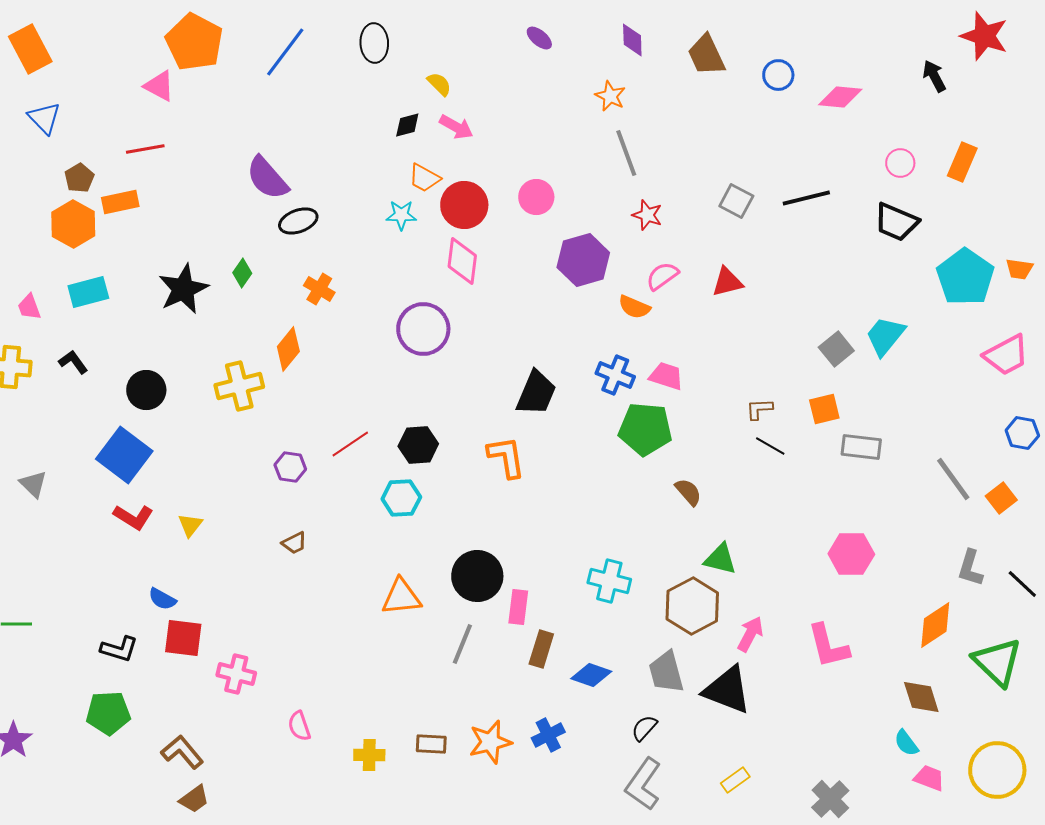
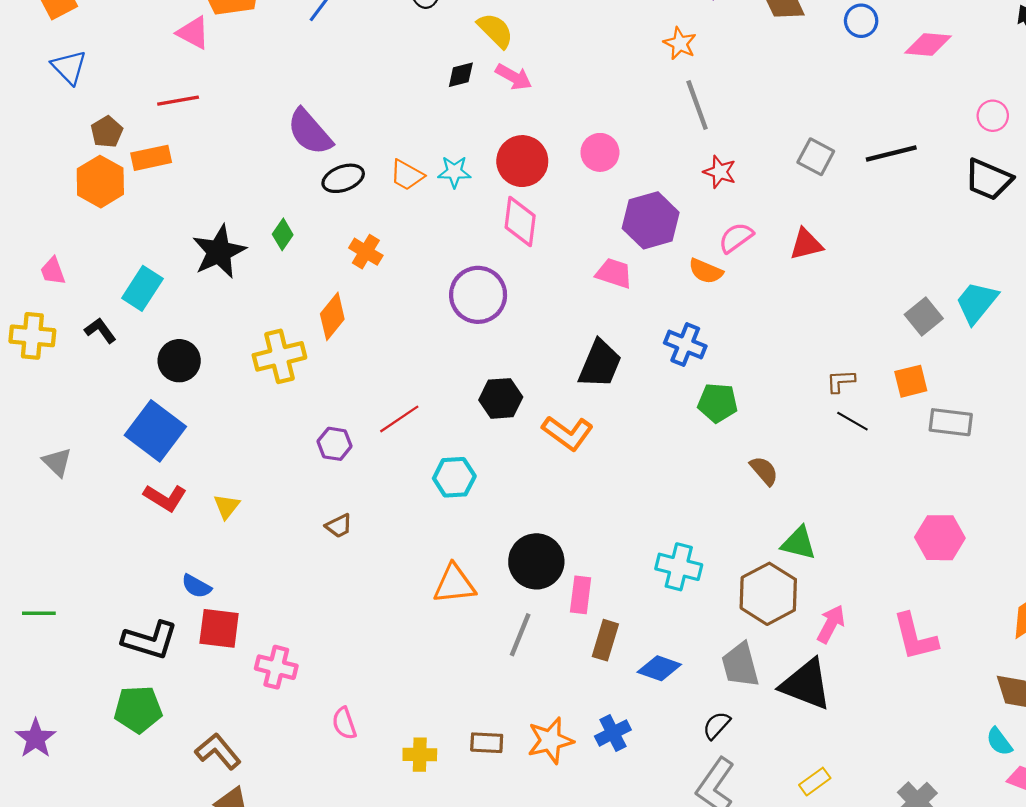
yellow semicircle: (439, 84) -> (495, 30), size x1.4
orange trapezoid: (424, 178) -> (407, 175), moved
cyan rectangle: (88, 292) -> (142, 288), moved, turned -42
pink trapezoid: (666, 376) -> (614, 273), moved
green pentagon: (645, 429) -> (718, 403), size x0.7
black hexagon: (418, 445) -> (501, 398), moved
orange L-shape: (506, 457) -> (568, 433), turned 135
black L-shape: (119, 649) -> (150, 640), size x1.4

